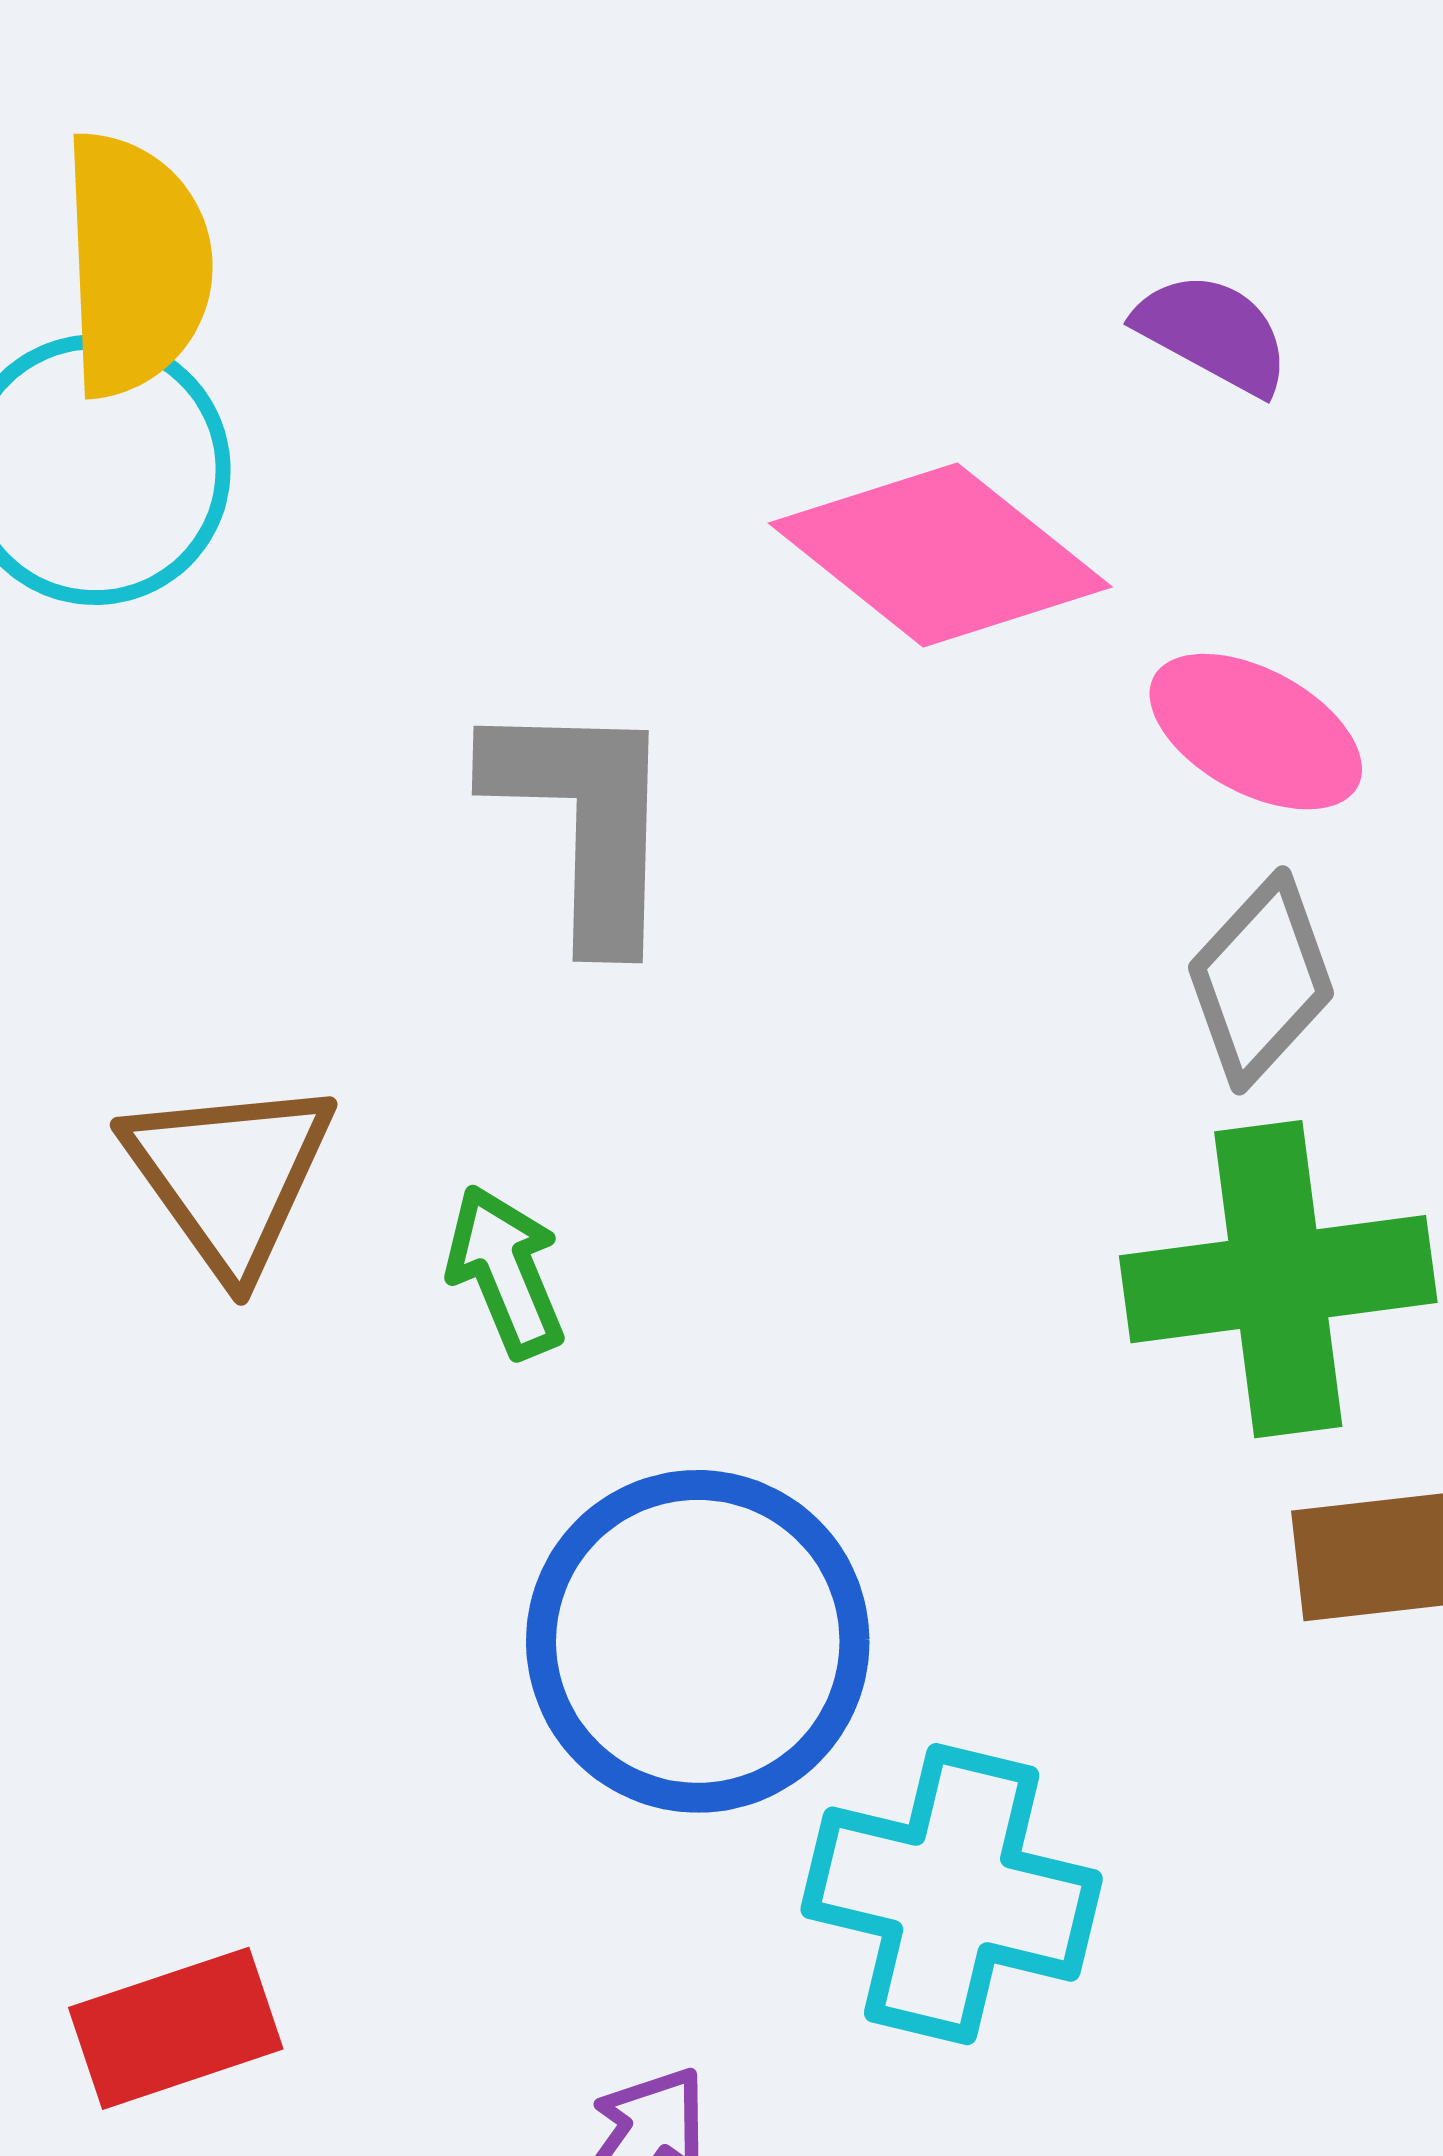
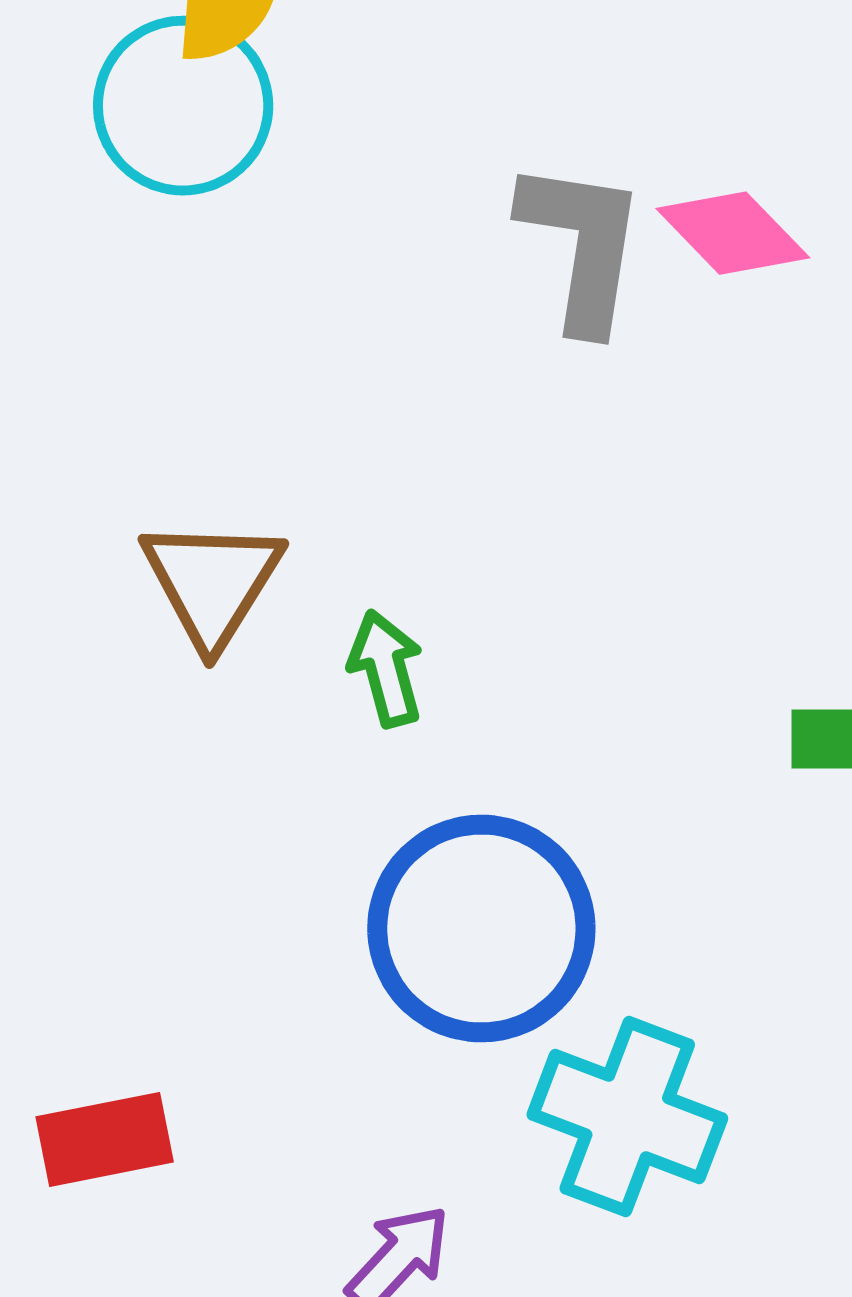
pink diamond: (940, 555) -> (733, 233), size x0.7
gray L-shape: (584, 820) -> (582, 245), moved

